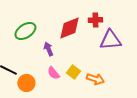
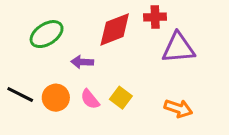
purple arrow: (48, 49) -> (82, 62), turned -64
orange arrow: (95, 79) -> (178, 108), moved
orange circle: (26, 83) -> (56, 98), moved

